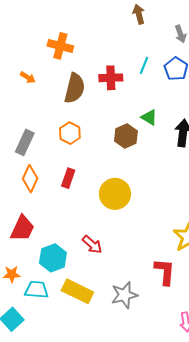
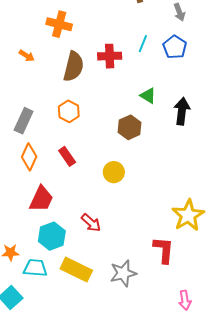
brown hexagon: (126, 136) -> (130, 127), moved
red rectangle: (68, 178) -> (67, 156), turned -54
yellow circle: (115, 194) -> (114, 172), size x0.7
red trapezoid: (22, 228) -> (41, 199), moved

